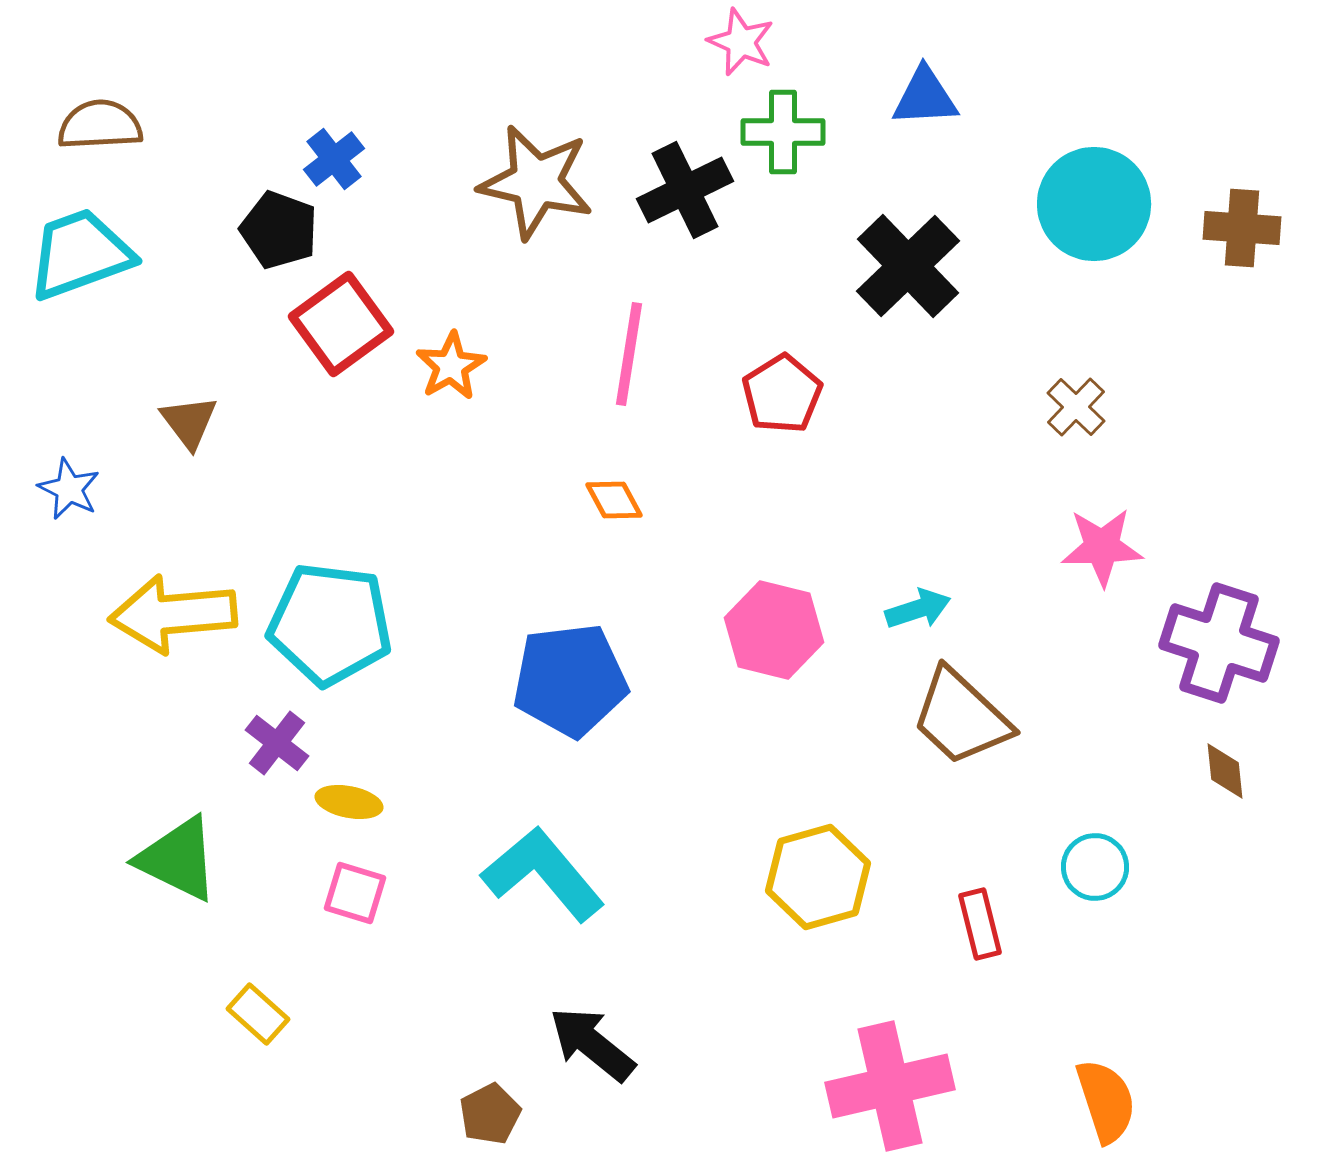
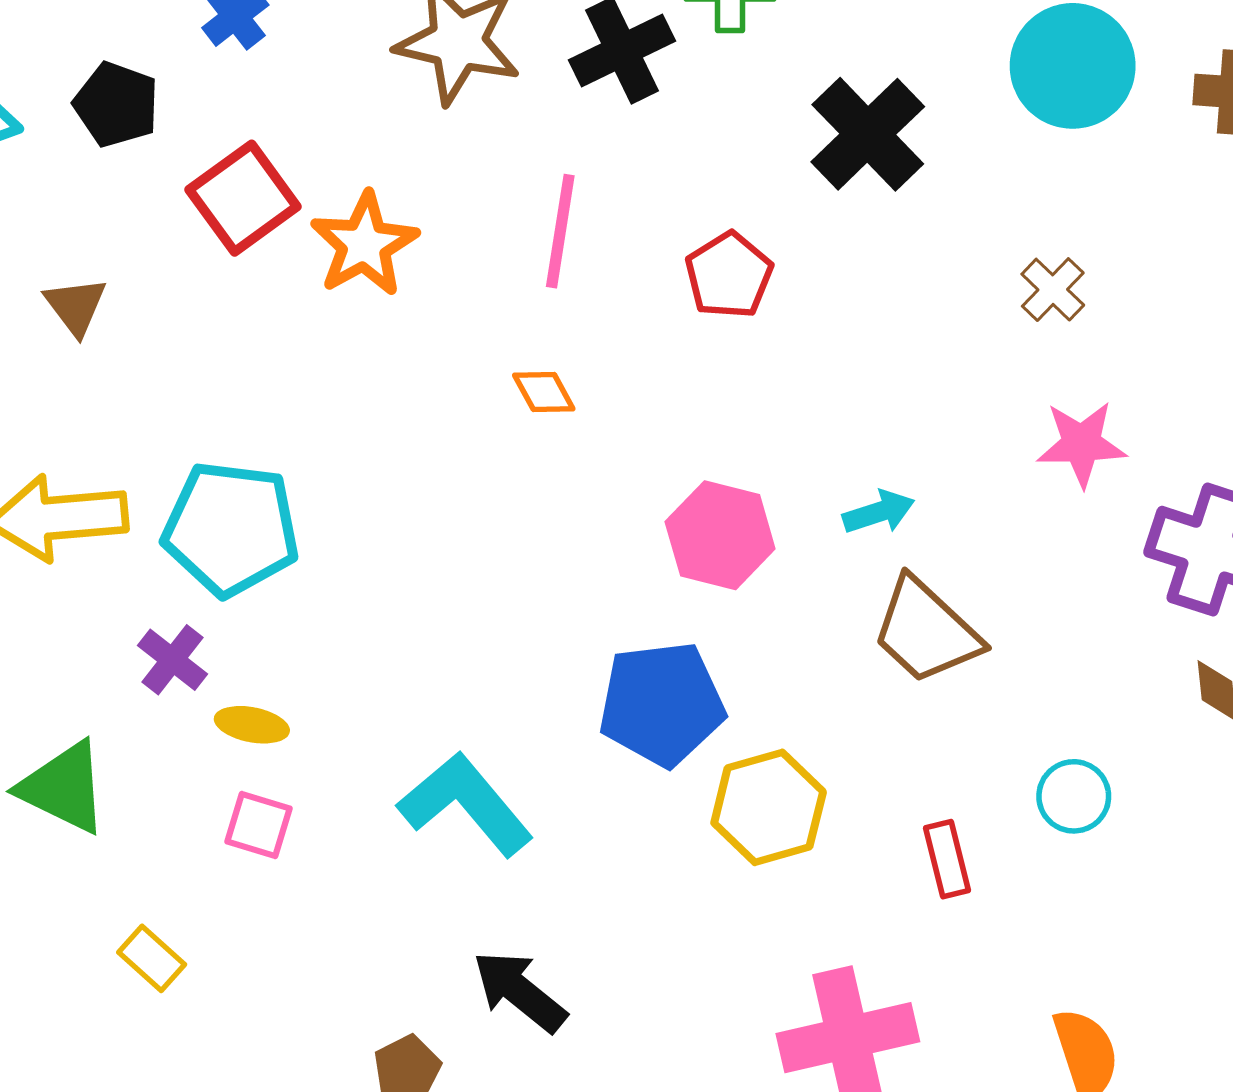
black pentagon: (279, 230) -> (116, 104), moved
orange star: (451, 366) -> (364, 244), size x1.4
blue pentagon: (570, 680) -> (662, 704), moved

